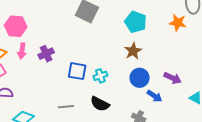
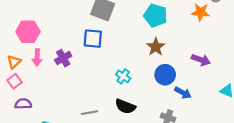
blue square: (77, 71) -> (93, 39), moved
cyan cross: (100, 76) -> (123, 76), turned -32
purple arrow: (173, 78) -> (201, 60), moved

